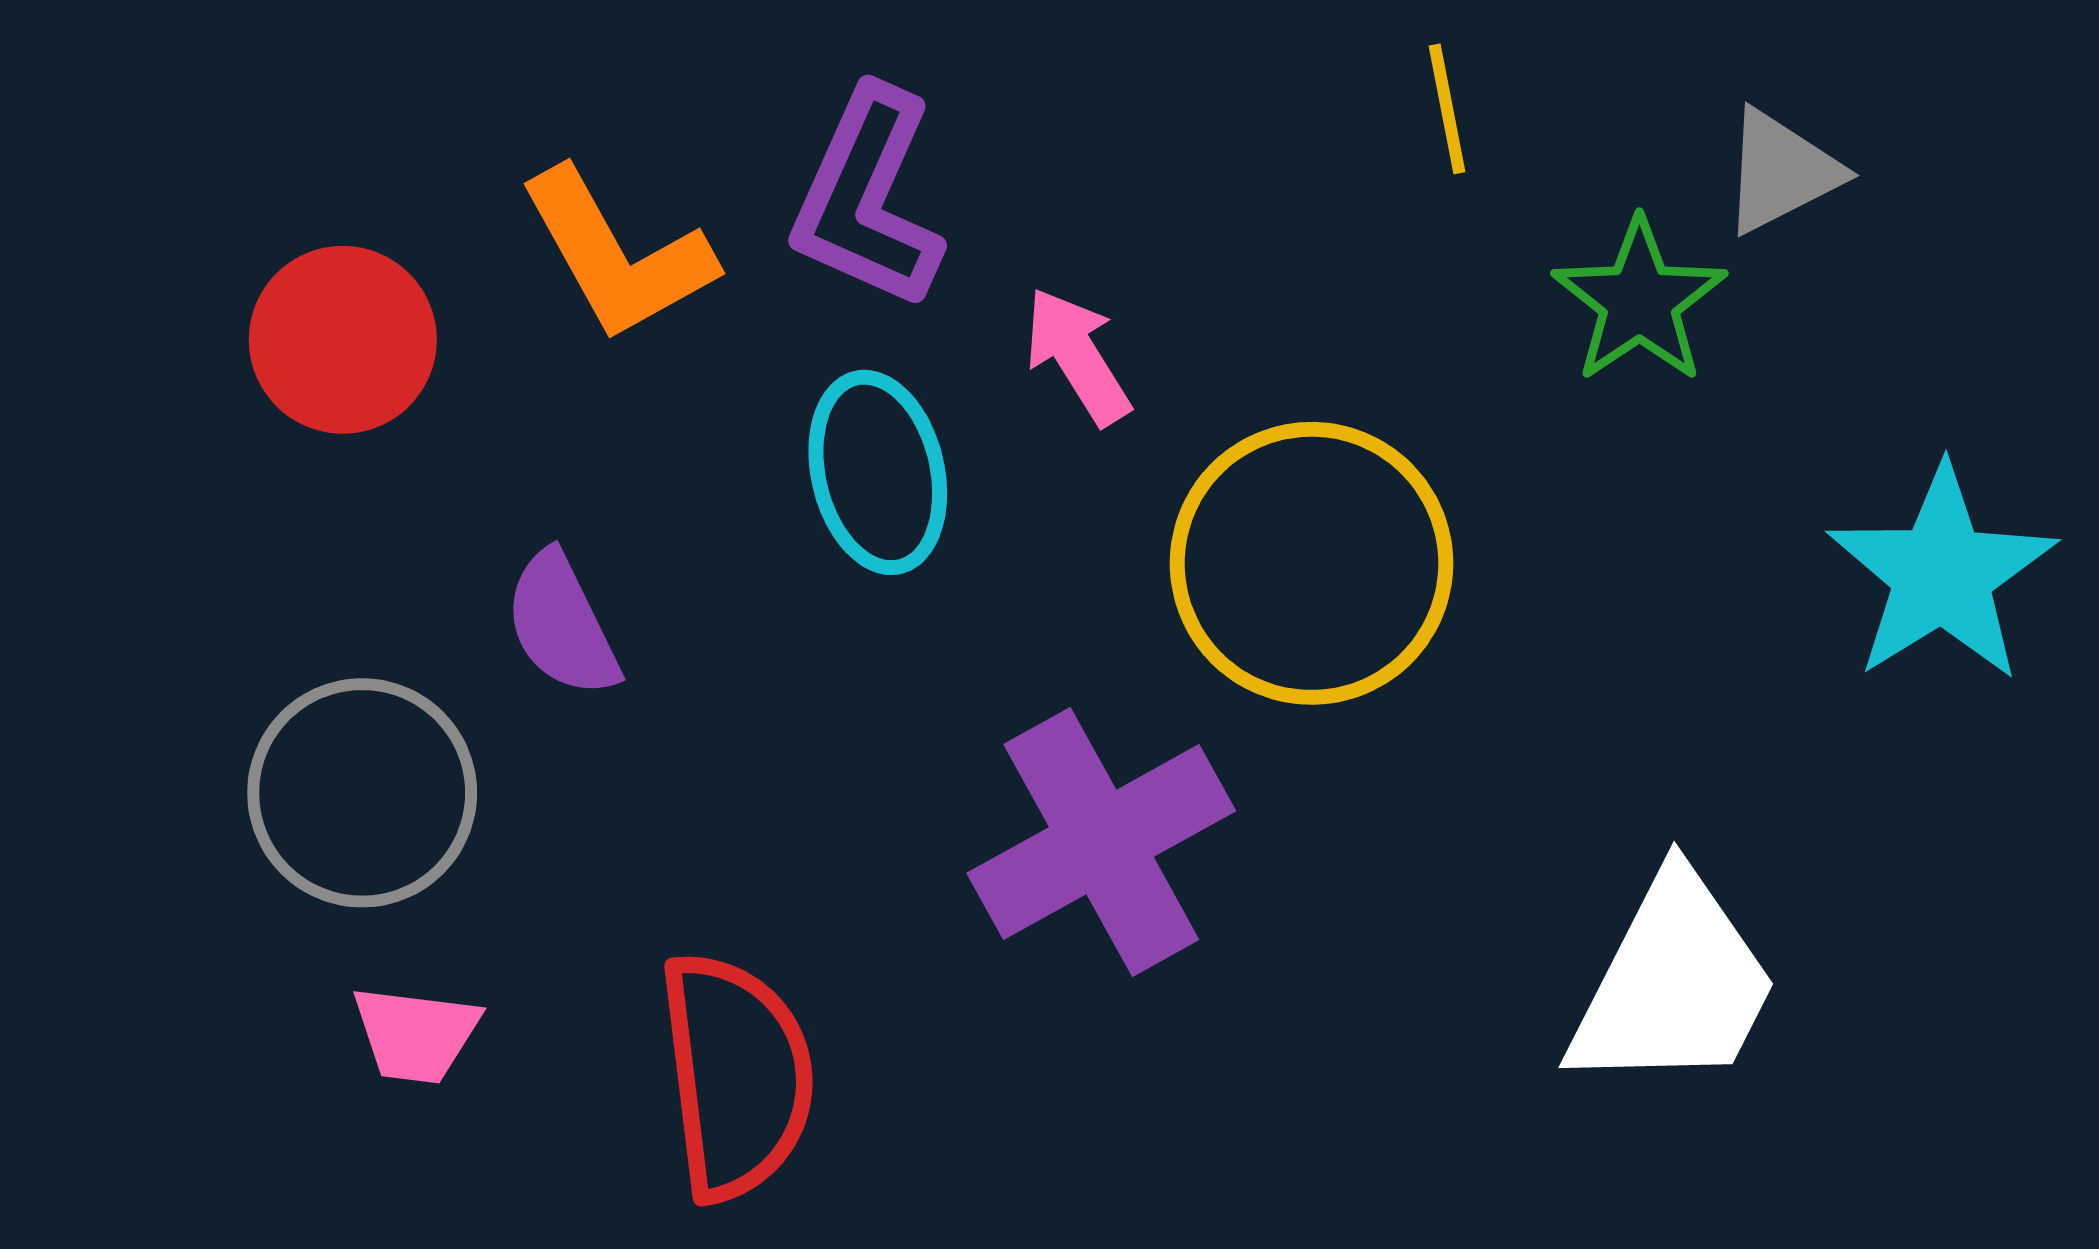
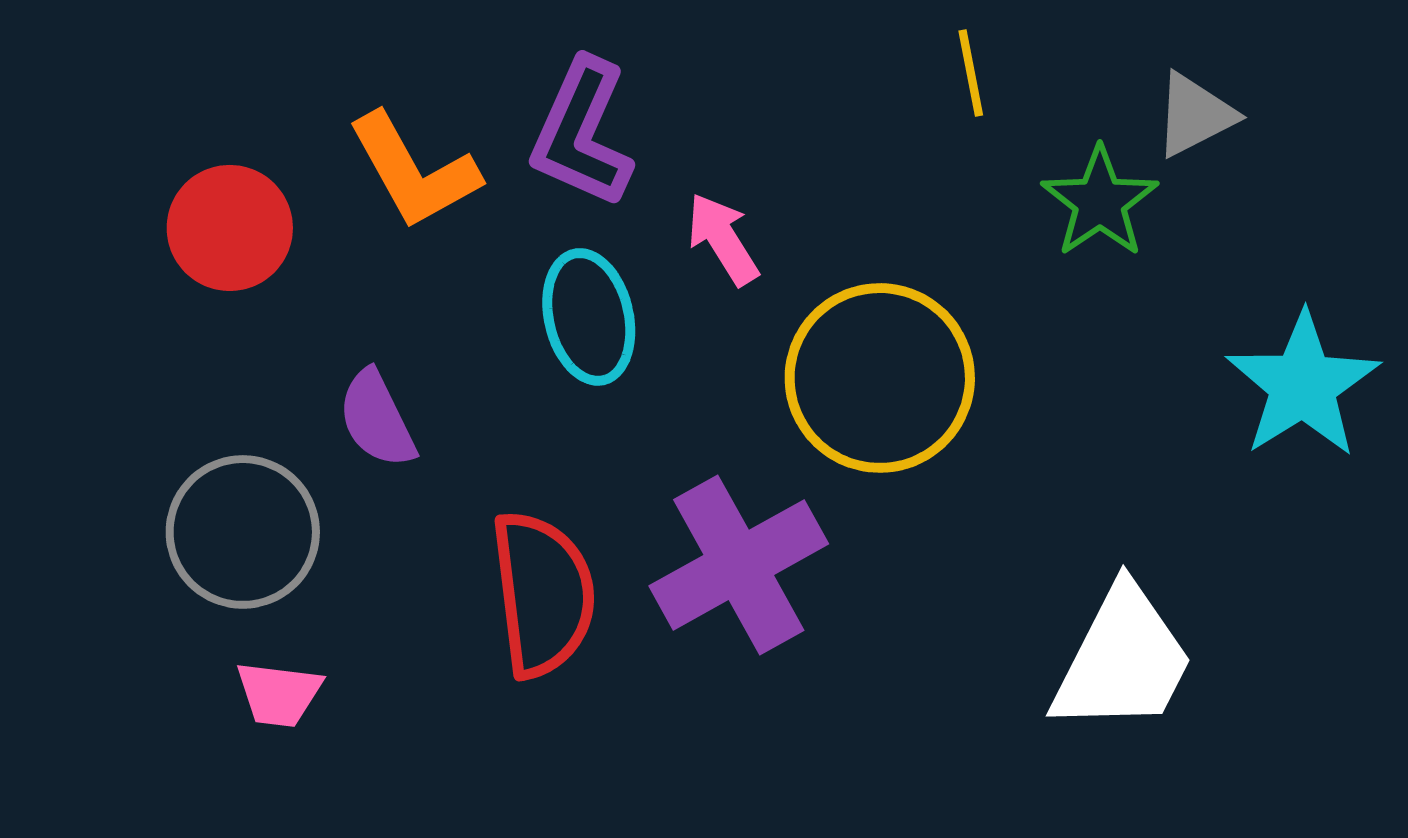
red semicircle: (736, 1076) -> (543, 594), moved

